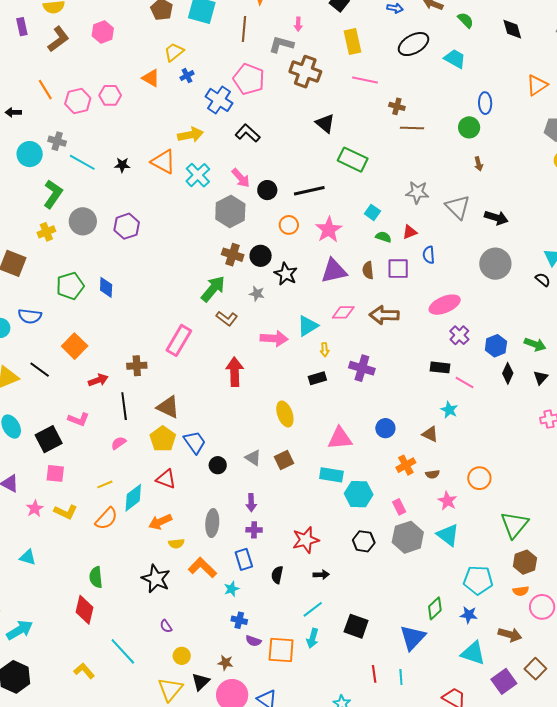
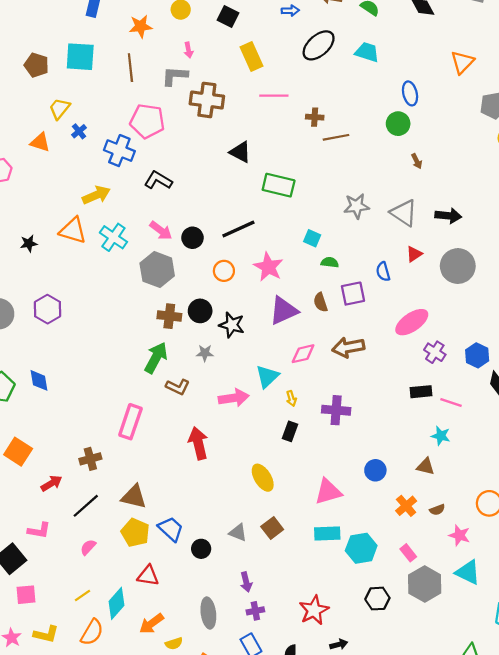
red triangle: (410, 232) -> (414, 254), moved
black rectangle: (317, 378) -> (290, 431), turned -42
black line: (124, 406) -> (86, 506), turned 68

